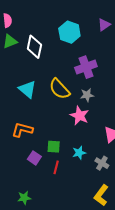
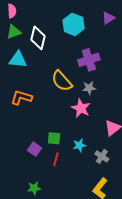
cyan triangle: (27, 89) -> (18, 60), moved, turned -36
orange L-shape: (22, 130) -> (21, 98), moved
green star: (24, 198) -> (34, 188), moved

